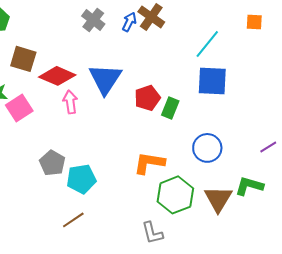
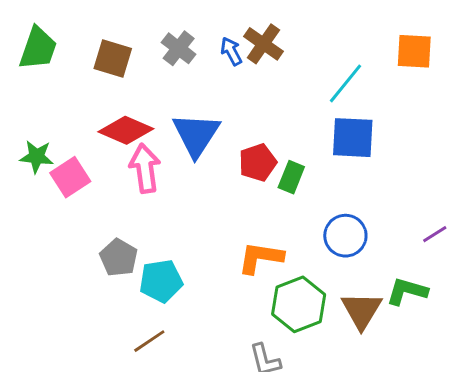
blue arrow: (129, 22) -> (231, 51), turned -54
orange square: (254, 22) -> (414, 51), size x1.5
brown square: (23, 59) -> (113, 59), moved
pink arrow: (70, 102) -> (145, 168), size x1.4

